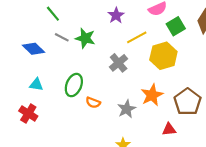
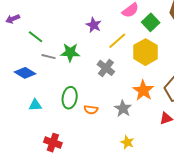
red cross: (28, 114) -> (53, 143), moved

